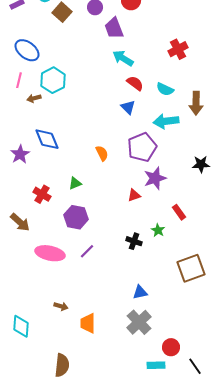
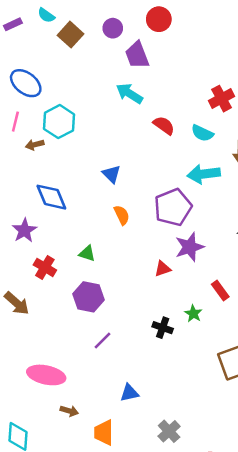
red cross: (178, 49) -> (222, 99), moved
cyan arrow: (123, 58) -> (129, 93), moved
blue triangle: (128, 107) -> (111, 174), moved
purple star: (20, 154) -> (24, 230), moved
green triangle: (75, 183) -> (87, 253), turned 40
pink ellipse: (50, 253) -> (46, 375), moved
blue triangle: (140, 292) -> (129, 393), moved
gray cross: (139, 322) -> (169, 431), size x0.7

